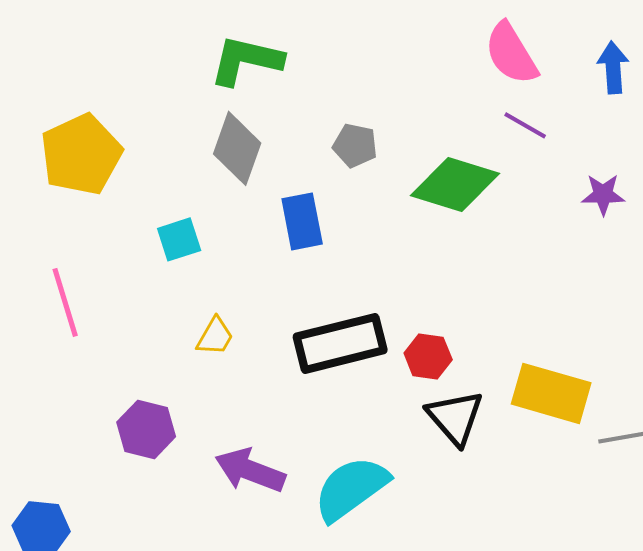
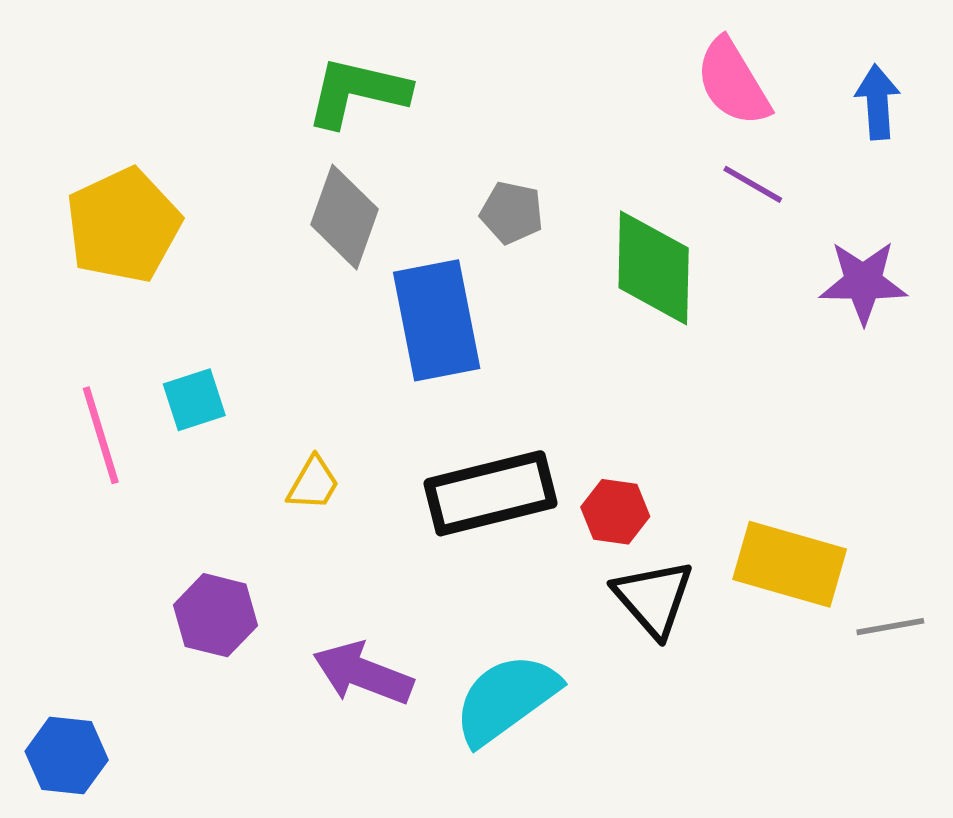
green diamond: (455, 184) -> (654, 268), turned 74
purple star: (603, 194) -> (863, 282), size x1.4
blue rectangle: (302, 221) -> (437, 320), size x1.5
cyan square: (179, 239) -> (194, 400), moved

